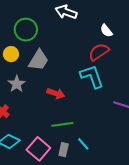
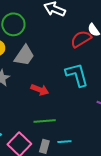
red semicircle: (99, 52) -> (81, 39), moved
cyan line: (83, 144) -> (64, 142), turned -56

